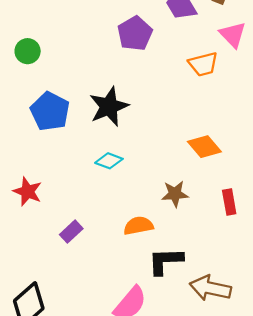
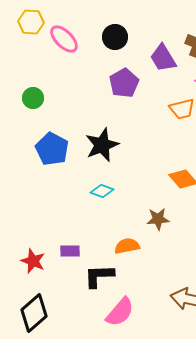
red star: (28, 191) -> (33, 261), moved
purple rectangle: (71, 232) -> (70, 251), turned 42
black L-shape: (166, 261) -> (99, 276), moved

